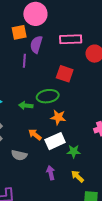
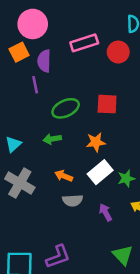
red square: (65, 74) -> (107, 104), moved
green ellipse: (48, 96) -> (66, 108), moved
orange arrow: (35, 135) -> (64, 176), moved
gray semicircle: (19, 155) -> (73, 200), moved

